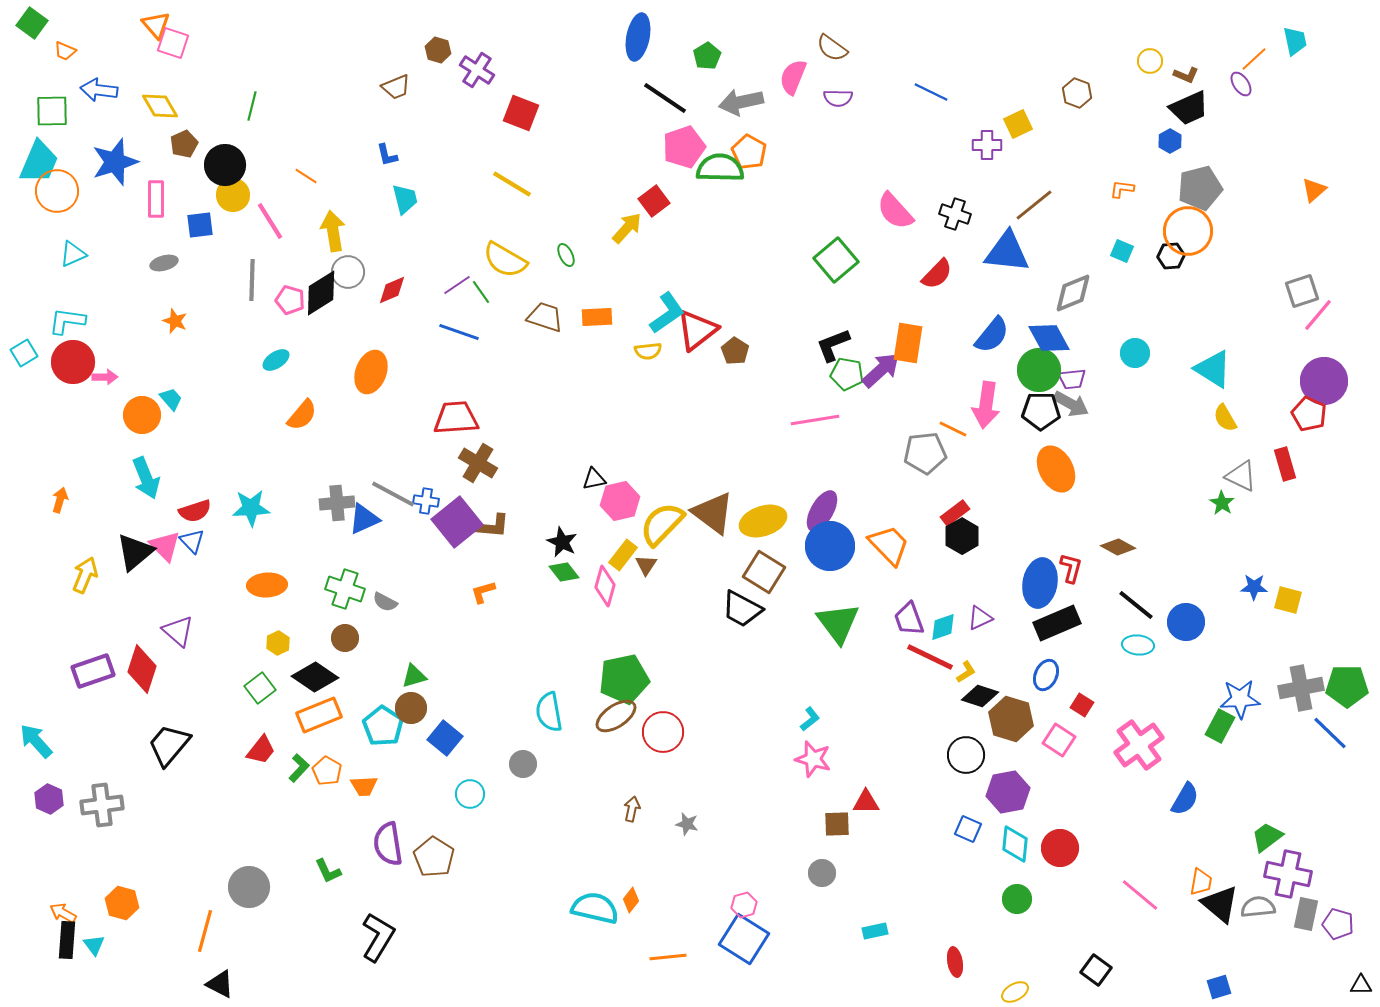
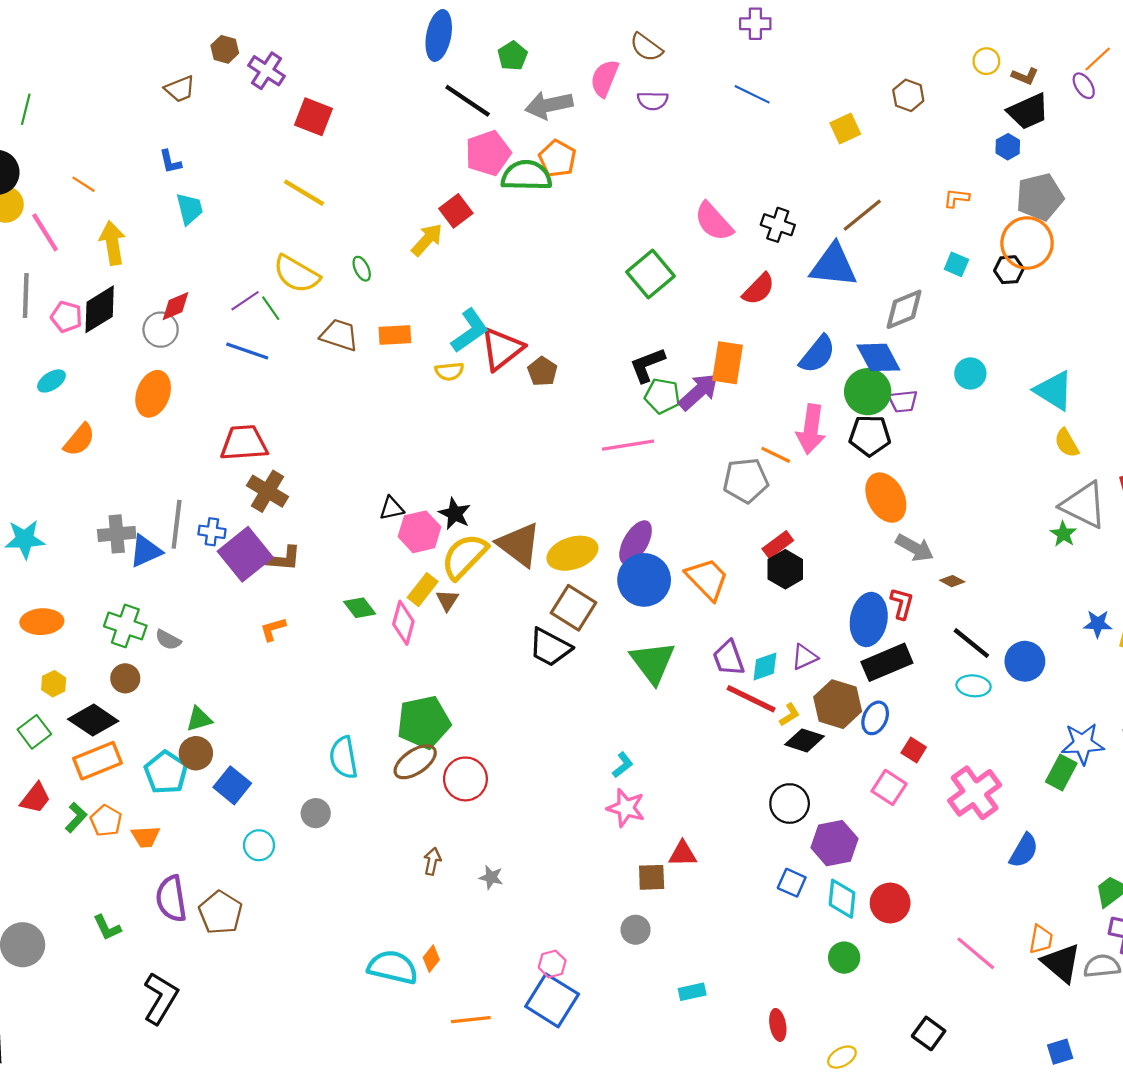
purple cross: (987, 145) -> (755, 24), moved
gray circle: (348, 272) -> (161, 330), moved
gray arrow: (1071, 404) -> (915, 548), moved
gray triangle: (1241, 476) -> (1084, 505), size x1.4
gray line: (393, 494) -> (177, 524), turned 69
black star: (562, 542) -> (455, 514), moved
brown diamond: (1118, 547) -> (952, 581), size x0.7
brown hexagon: (1011, 719) -> (838, 704), moved

